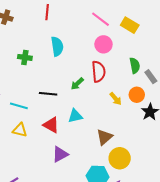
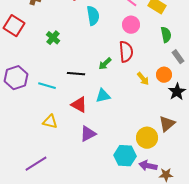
cyan semicircle: (57, 46) -> (93, 16), moved
green cross: (25, 57) -> (53, 38), turned 32
green semicircle: (135, 66) -> (166, 35), moved
yellow triangle: (20, 130) -> (50, 122), moved
brown triangle: (105, 137) -> (167, 124), moved

